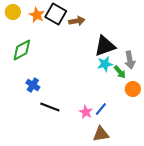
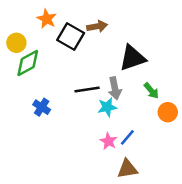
yellow circle: (13, 12) -> (16, 43), moved
black square: (56, 14) -> (71, 37), moved
gray arrow: (130, 60) -> (115, 88), moved
cyan star: (105, 64) -> (107, 107), moved
black line: (50, 107) -> (87, 89), moved, turned -30

